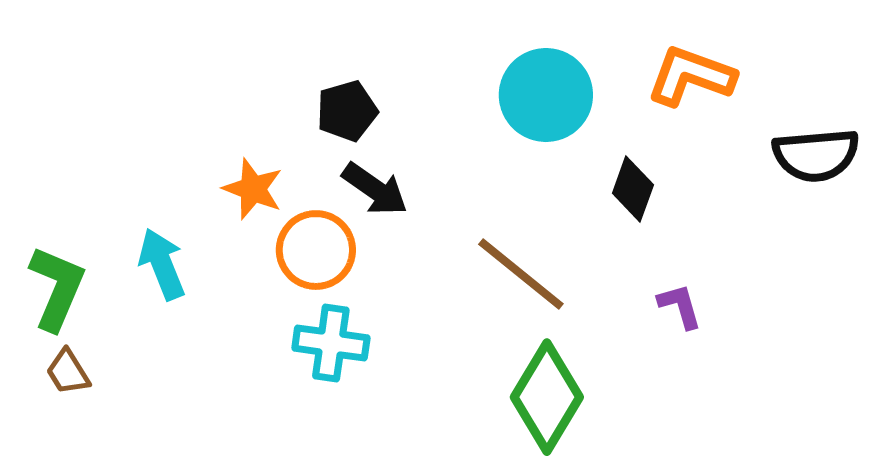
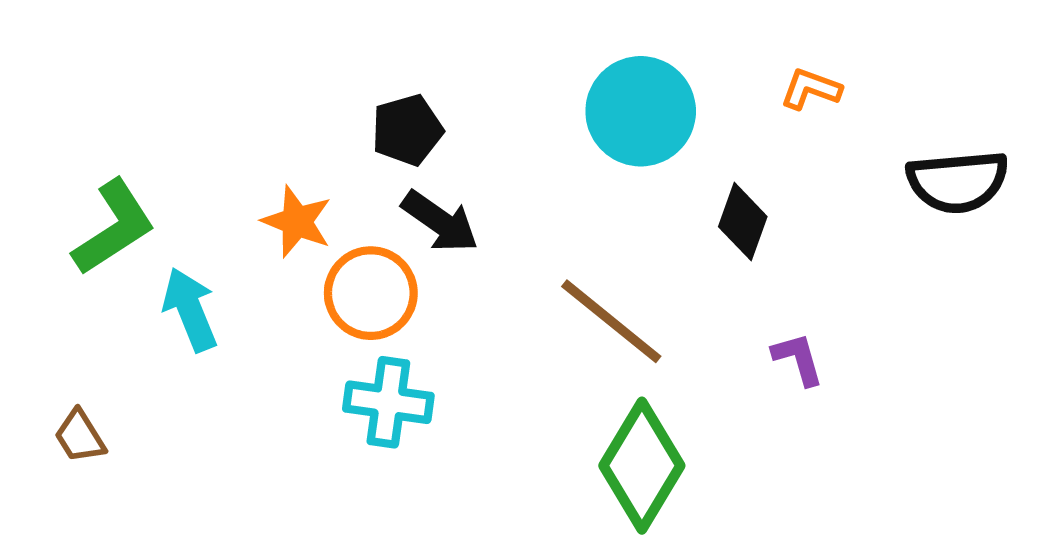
orange L-shape: (691, 76) -> (811, 89), size x0.6
green L-shape: (57, 288) -> (114, 227), moved, turned 34

